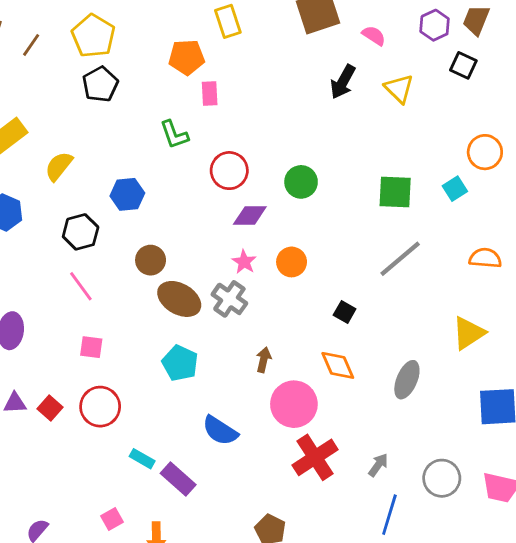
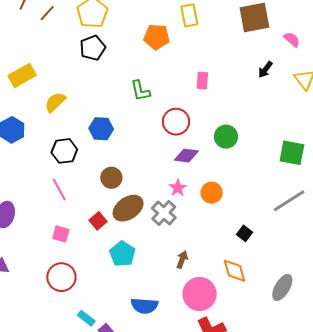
black arrow: (343, 82) -> (265, 69), size x0.7
pink rectangle: (210, 94) -> (202, 81), moved
brown ellipse: (179, 299) -> (128, 208), turned -72
red square: (50, 408) -> (98, 221), moved
blue semicircle: (220, 431) -> (144, 306), turned -36

